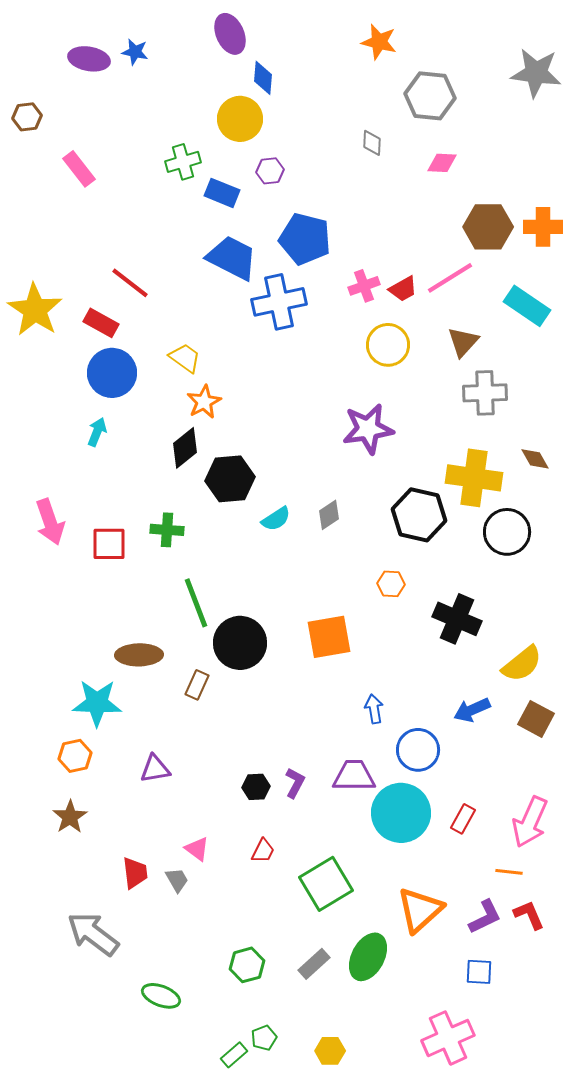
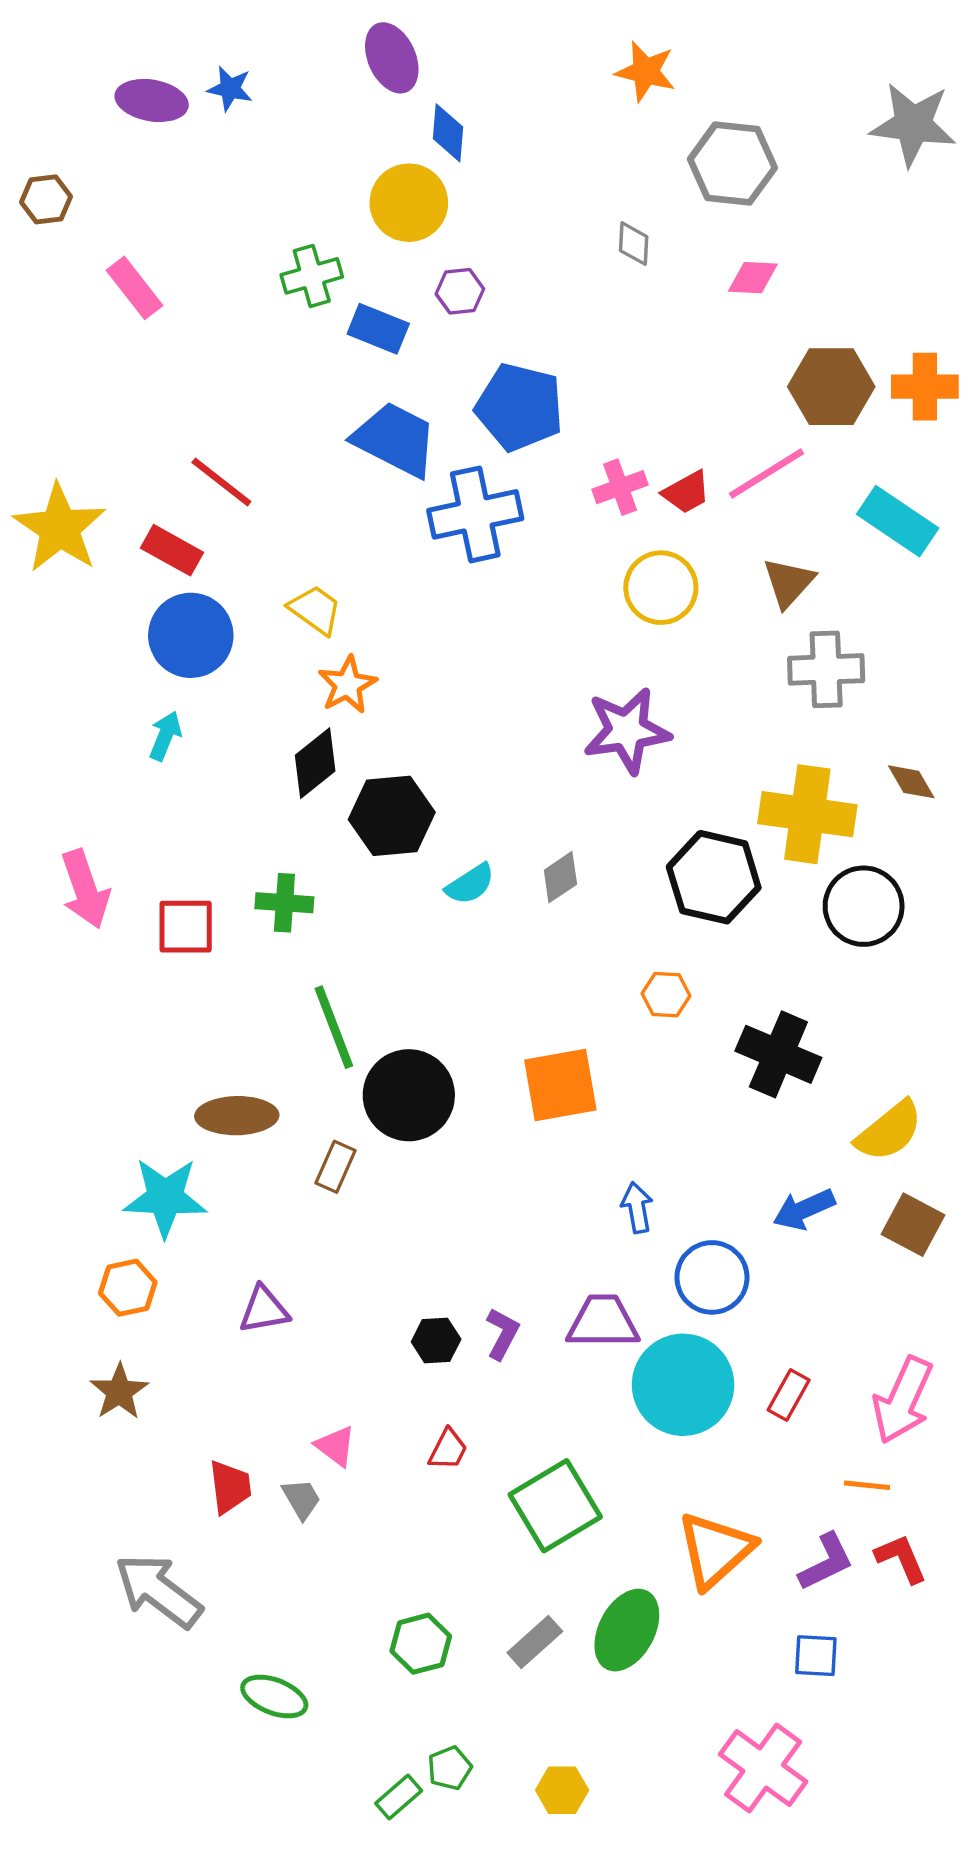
pink cross: (448, 1038) -> (763, 1768), turned -30

